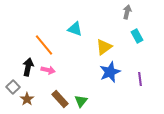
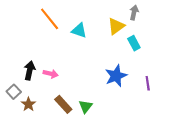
cyan rectangle: (137, 36) -> (134, 43), moved
orange line: (44, 45) -> (50, 19), moved
yellow triangle: (104, 47) -> (116, 26), moved

